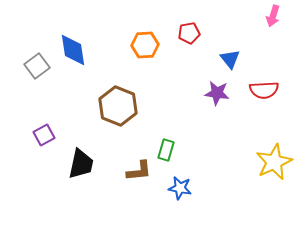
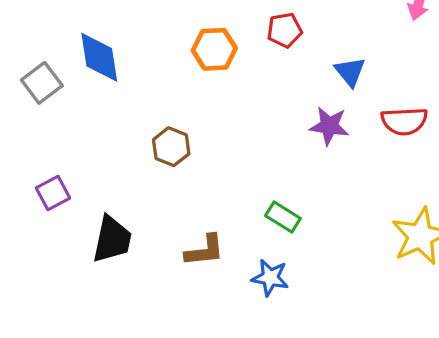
brown hexagon: (118, 106) -> (171, 147), size x0.6
green rectangle: (166, 150) -> (283, 217), moved, turned -75

